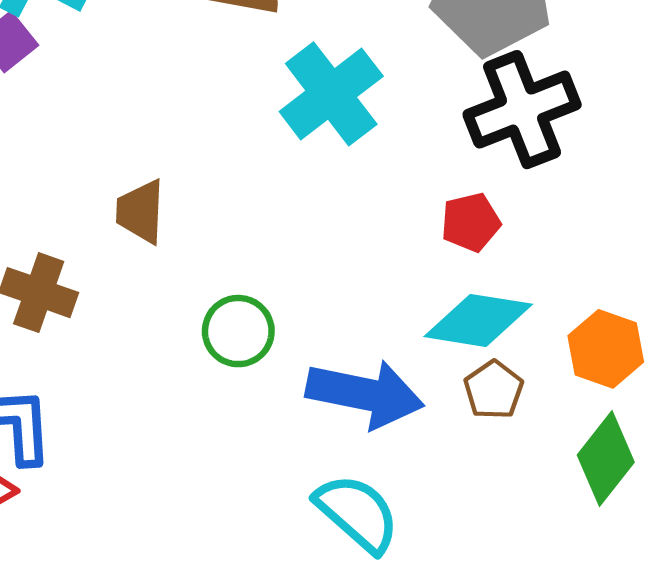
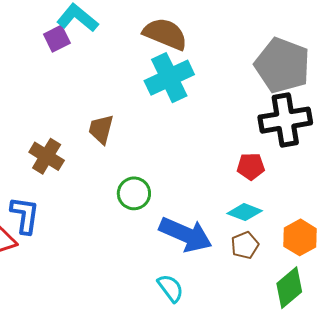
cyan cross: (331, 94) -> (169, 78), moved
cyan diamond: (478, 320) -> (245, 212), size x0.7
cyan semicircle: (357, 513) -> (170, 288), size x0.7

